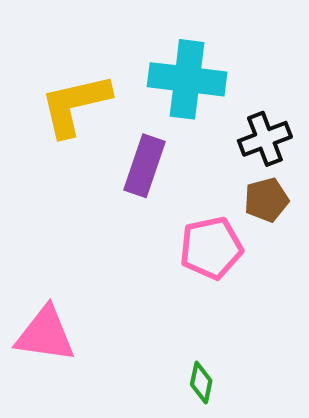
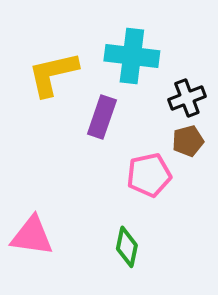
green diamond: (201, 383) -> (127, 247), moved, size x1.4

